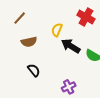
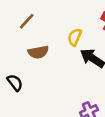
black semicircle: (34, 70) -> (15, 83), moved

